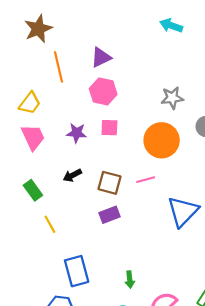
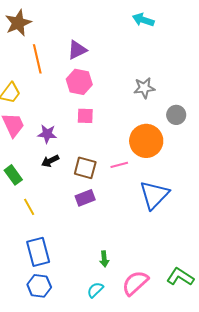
purple star: (77, 133) -> (47, 134), moved
orange circle: (162, 140) -> (146, 141), moved
blue rectangle: (77, 271) -> (38, 252), moved

